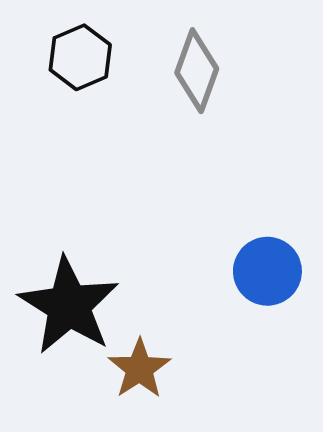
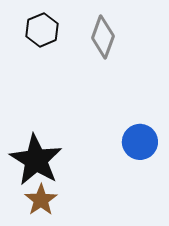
brown star: (139, 369) -> (41, 200), moved

